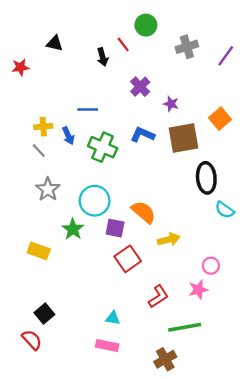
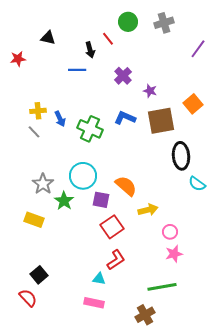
gray cross: (187, 47) -> (164, 23), moved
blue line: (88, 109) -> (77, 70), moved
gray star: (48, 189) -> (43, 184), moved
pink circle: (211, 266) -> (170, 232), moved
red L-shape: (158, 296) -> (116, 260), moved

